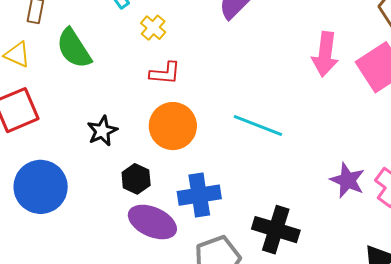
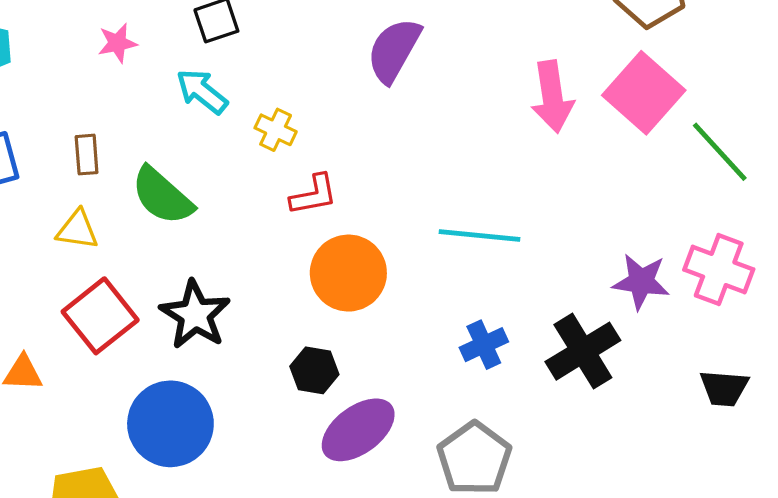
black star: (102, 131) -> (195, 315), moved, size x1.4
blue cross: (199, 195) -> (484, 345), moved, size x0.7
purple ellipse: (152, 222) -> (358, 430), turned -45
black cross: (276, 230) -> (583, 351), moved, turned -33

